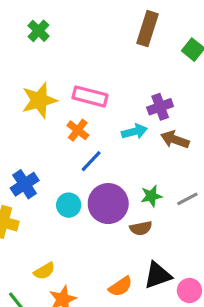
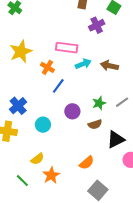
pink rectangle: (90, 96) -> (67, 48), moved
purple cross: (160, 107) -> (97, 25), moved
purple circle: (108, 204) -> (72, 111), size x0.6
cyan circle: (69, 205) -> (43, 125), moved
black triangle: (158, 275) -> (116, 139), moved

